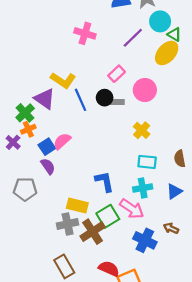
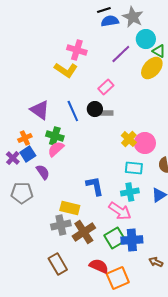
yellow L-shape: (63, 80) -> (66, 70), moved
pink circle: (145, 90) -> (145, 143), moved
green cross: (25, 113) -> (55, 136), moved, turned -30
purple cross: (13, 142) -> (13, 158), moved
blue square: (47, 147) -> (28, 154), moved
green square: (108, 216) -> (115, 238), moved
brown arrow: (171, 228) -> (156, 262), moved
blue cross: (145, 240) -> (132, 240), turned -30

